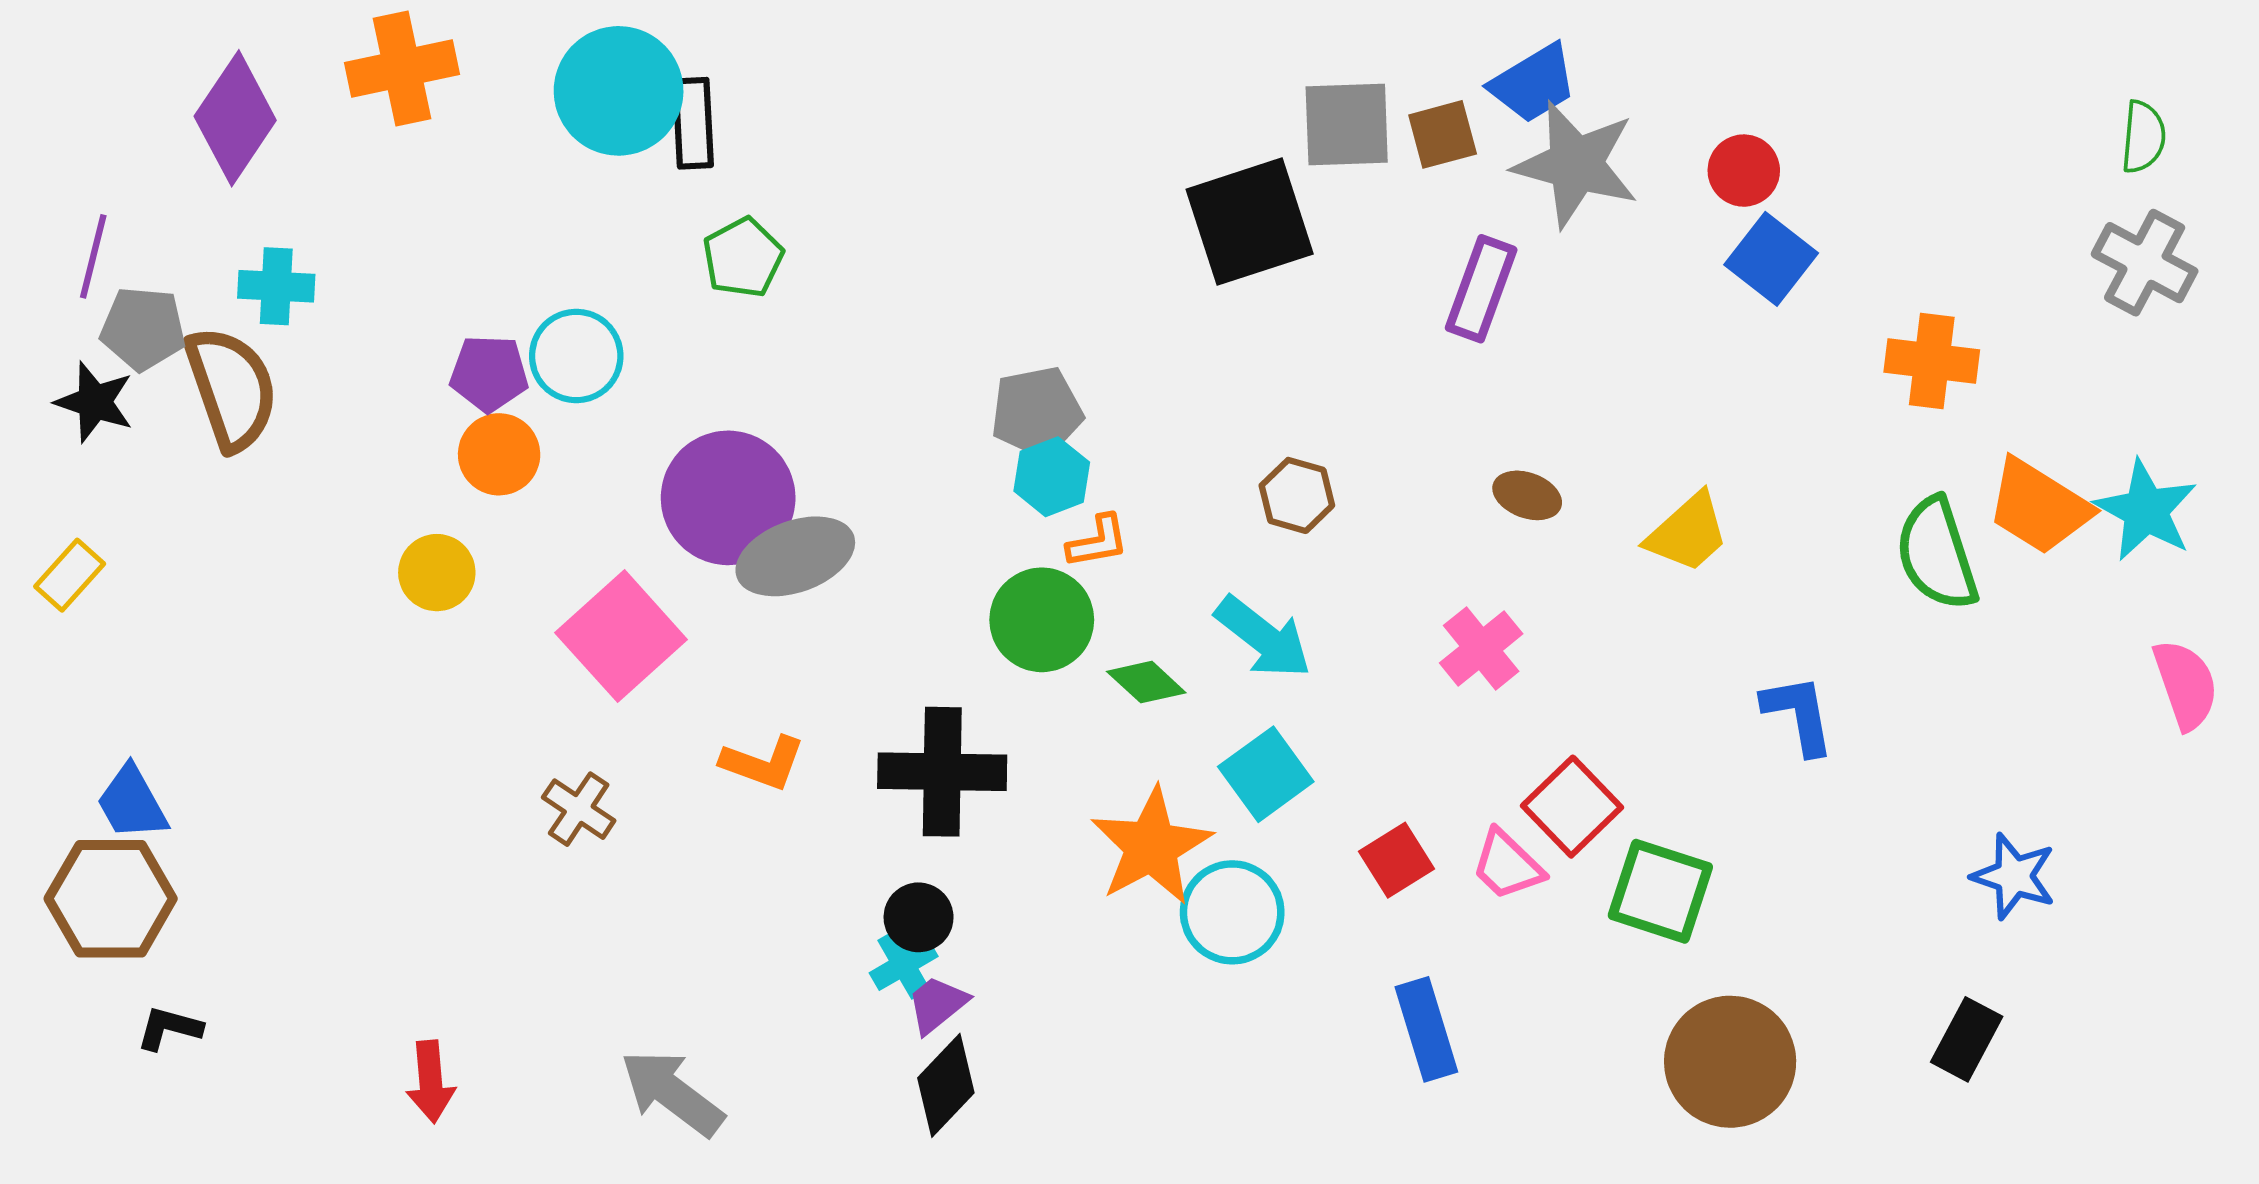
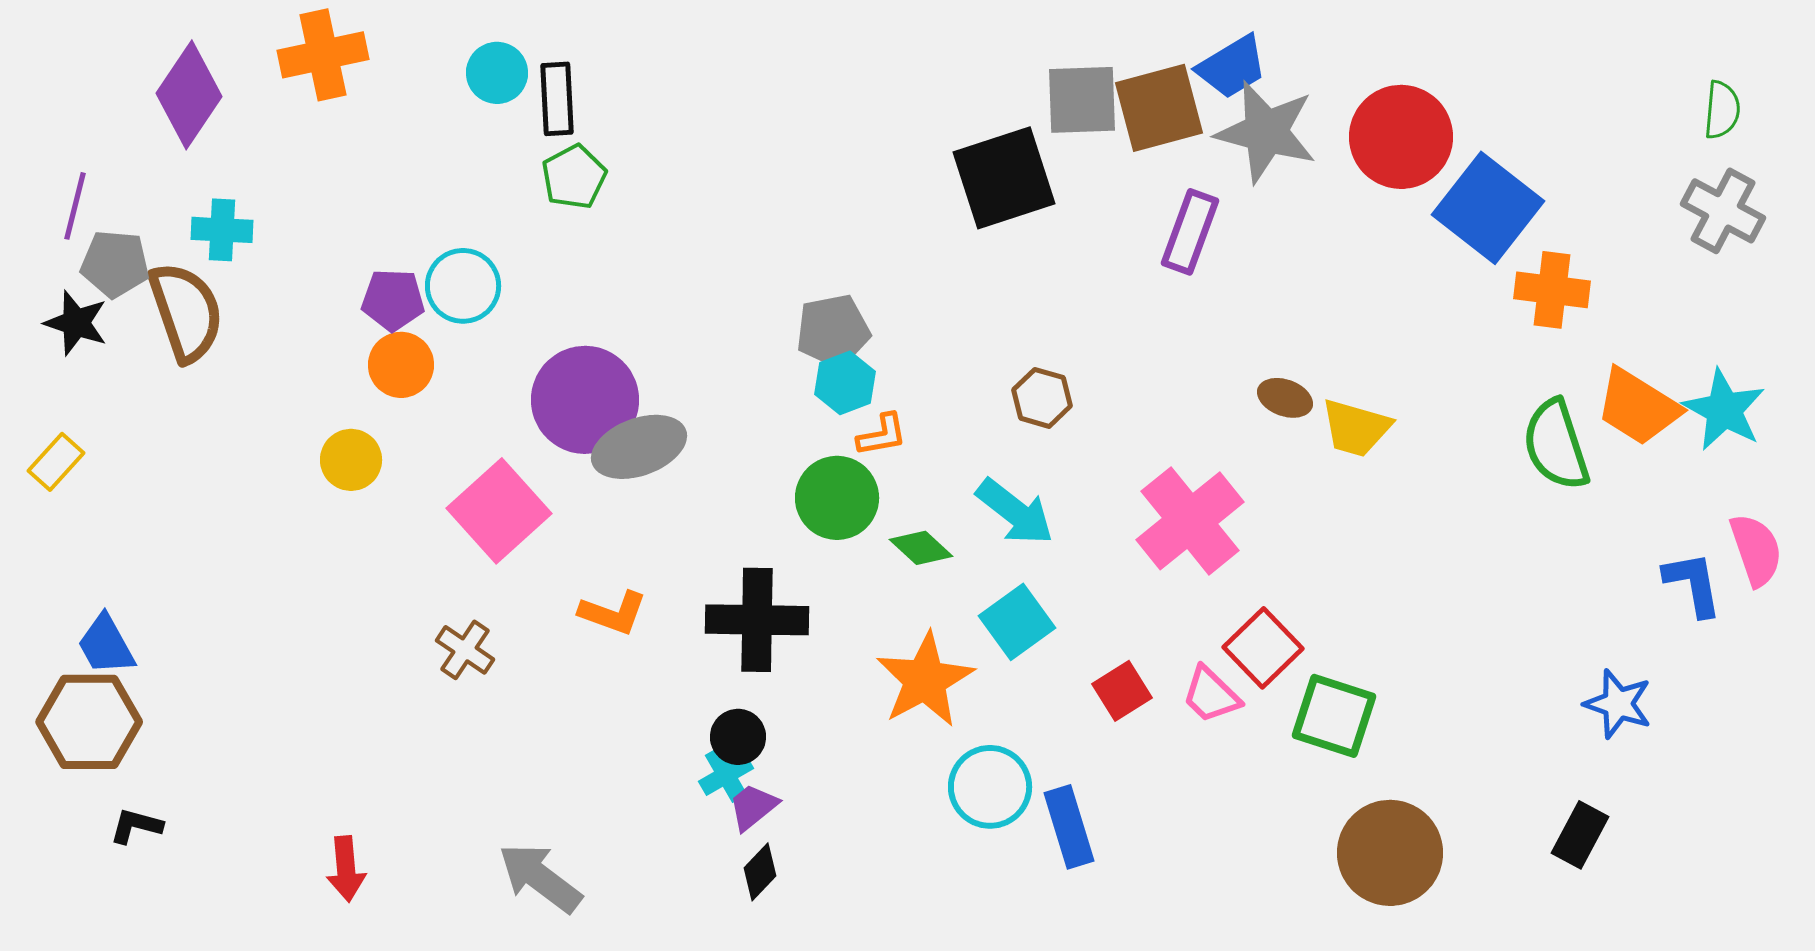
cyan circle: (619, 91) -> (497, 73), size x0.6
brown square: (1443, 134) -> (1159, 108), size x1.6
red circle: (1744, 171) -> (1401, 137), size x1.8
green pentagon: (743, 258) -> (574, 177), moved
blue square: (1771, 259) -> (1488, 208), moved, size x1.5
brown ellipse: (1527, 495) -> (1285, 398), moved
yellow trapezoid: (1688, 533) -> (1356, 428), turned 58
pink cross: (1481, 648) -> (1190, 521), size x1.6
blue L-shape: (1799, 714) -> (1693, 584), moved
cyan circle: (1232, 912) -> (990, 787), moved
blue rectangle: (1426, 1029) -> (1069, 827), moved
black diamond: (946, 1085) -> (760, 872), size x0.7

